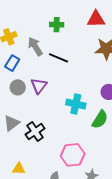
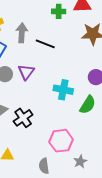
green cross: (57, 25) -> (59, 11), moved
gray arrow: (35, 46) -> (22, 33), turned 36

